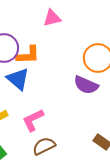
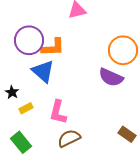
pink L-shape: (33, 120) -> (58, 112), turned -50

